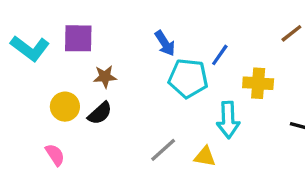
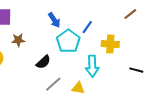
cyan pentagon: (188, 78) -> (68, 41), turned 30
black semicircle: (100, 113) -> (43, 62), moved

